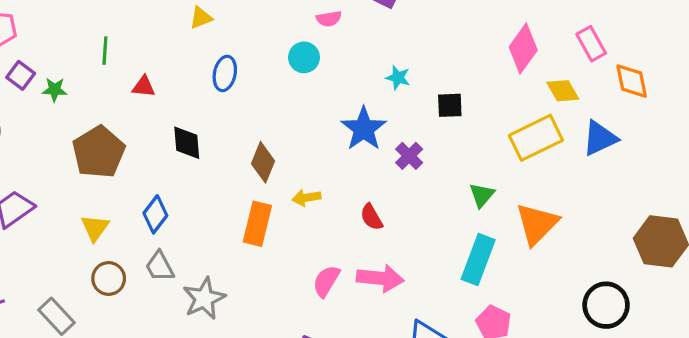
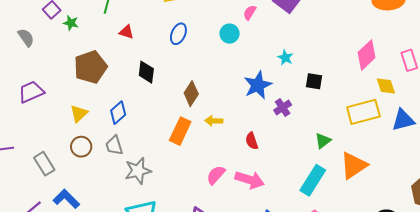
pink semicircle: (329, 19) -> (250, 13), turned 119

